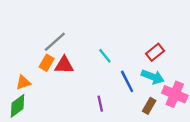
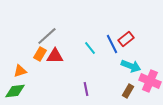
red rectangle: (155, 52) -> (126, 39), moved
blue line: (127, 81) -> (112, 44), moved
green diamond: (17, 106) -> (15, 91), turned 30

